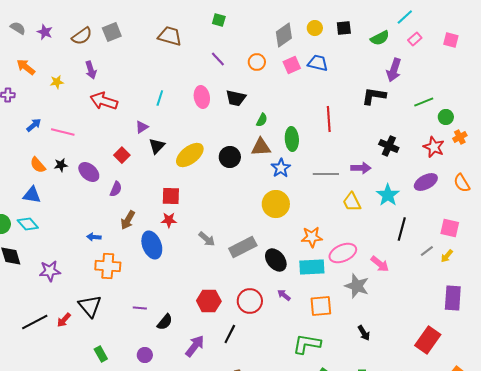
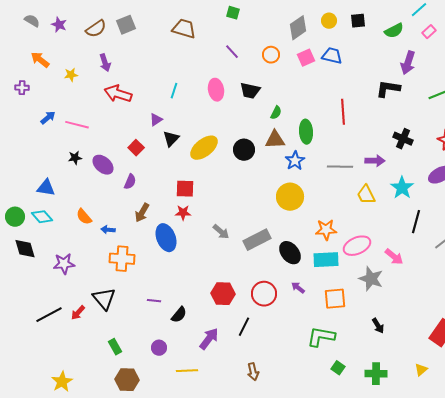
orange semicircle: (38, 165) -> (84, 217), moved

